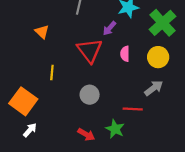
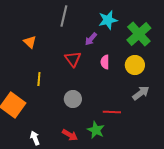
red triangle: (90, 50) -> (73, 59), size x0.7
gray arrow: (154, 88) -> (141, 93), moved
white arrow: (30, 130) -> (35, 138), moved, turned -64

